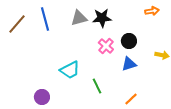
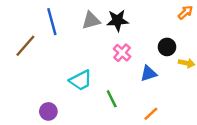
orange arrow: (152, 11) -> (185, 12), moved, turned -32
brown line: (17, 24) -> (25, 46), moved
black circle: (129, 41) -> (167, 47), moved

